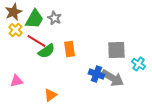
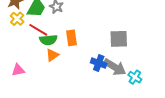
green semicircle: (46, 51) -> (48, 40), turned 30
cyan cross: (138, 64) -> (135, 77), moved
orange triangle: (50, 95) -> (52, 55), moved

